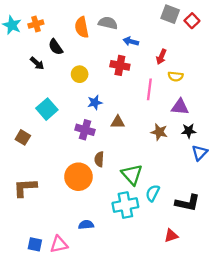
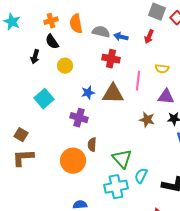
gray semicircle: (108, 23) -> (101, 32), moved
orange cross: (36, 24) -> (51, 21), moved
red arrow: (161, 57) -> (149, 37), moved
black arrow: (37, 63) -> (35, 57), turned 64
yellow circle: (80, 74) -> (65, 66), moved
brown triangle: (118, 122) -> (113, 94), moved, size x1.6
brown square: (23, 137) -> (21, 135), moved
brown L-shape: (25, 188) -> (23, 158), moved

